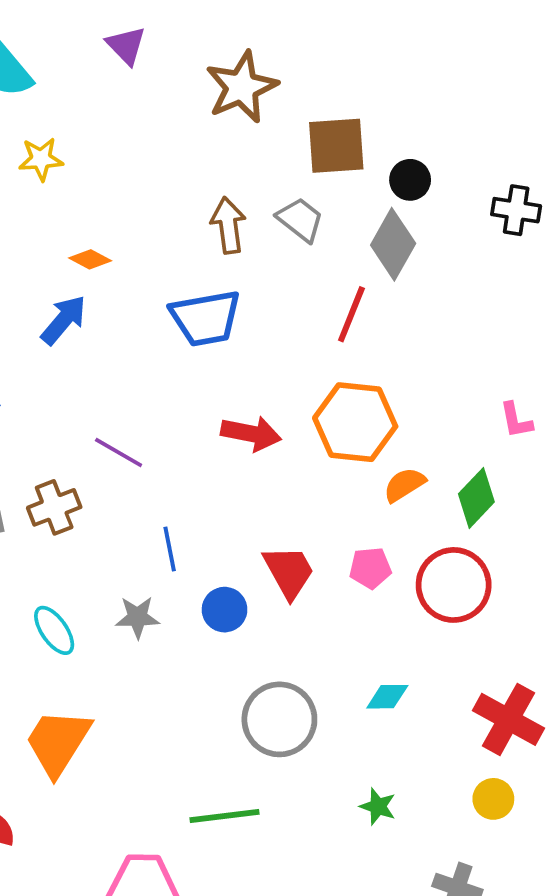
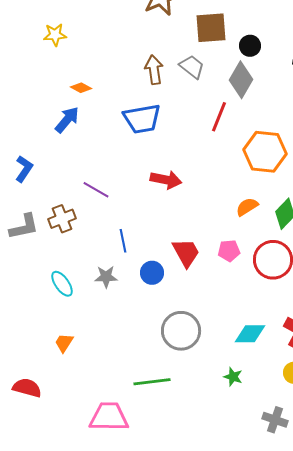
orange hexagon: (355, 422) -> (265, 152), moved
cyan diamond: (387, 697) -> (250, 334), moved, size x1.4
orange trapezoid: (58, 742) -> (64, 343), size x0.5

